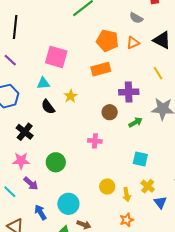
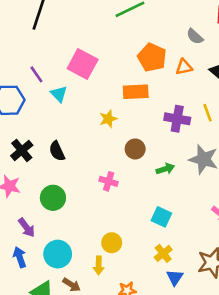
purple line: (10, 60) -> (36, 74), moved
cyan triangle: (43, 83) -> (59, 94), turned 40
purple cross: (129, 92) -> (177, 119), moved
yellow star: (71, 96) -> (108, 119), moved
black semicircle: (48, 107) -> (57, 151), moved
purple arrow: (31, 183) -> (27, 228), moved
yellow arrow: (127, 195) -> (99, 265), moved

